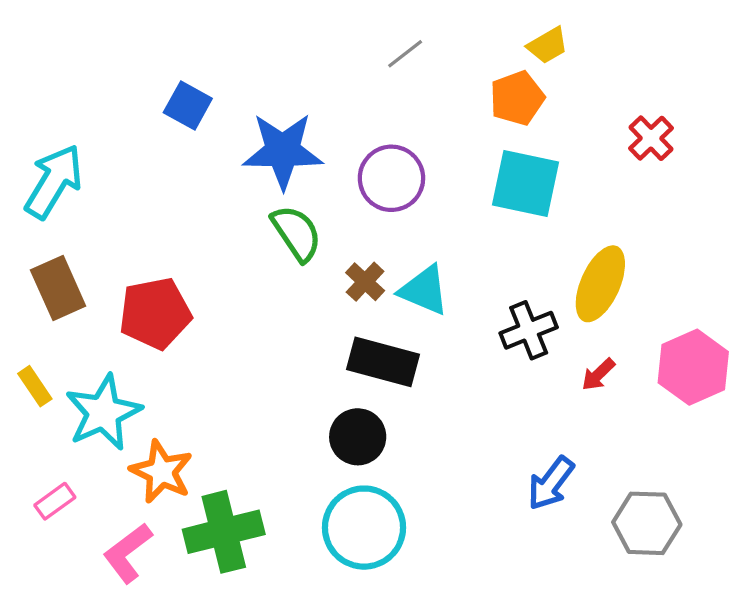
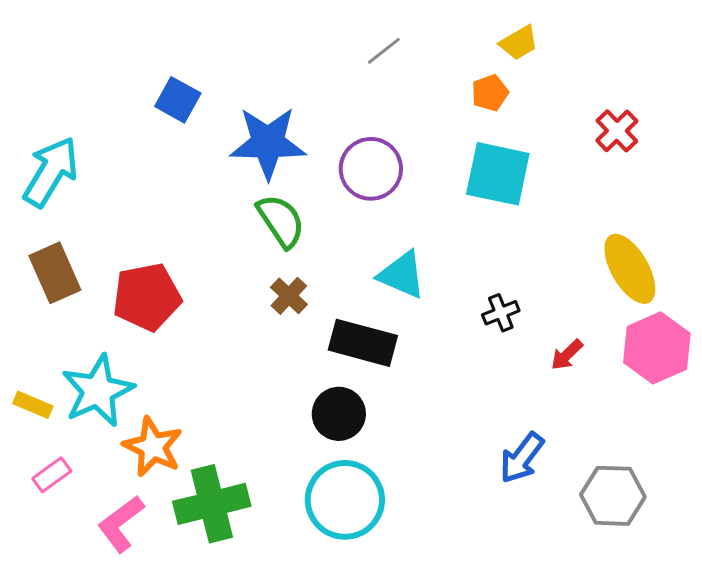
orange pentagon: (517, 98) -> (490, 93), size x0.7
brown cross: (365, 282) -> (289, 296), moved
yellow ellipse: (600, 284) -> (630, 269), moved, turned -54
black cross: (529, 330) -> (501, 313), size x0.7
yellow rectangle: (35, 386) -> (33, 405), moved, turned -33

